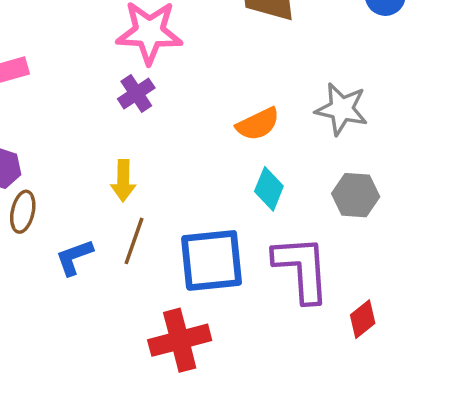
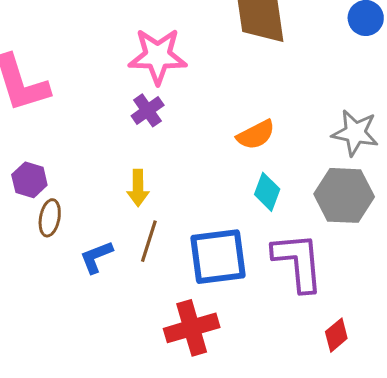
gray star: (342, 109) -> (355, 133), moved
gray hexagon: (356, 195) -> (344, 195), size x1.4
red diamond: (363, 319) -> (336, 335), moved

